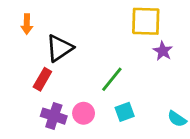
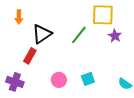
green line: (112, 79) -> (79, 35), moved
purple cross: (54, 116) -> (15, 82), moved

